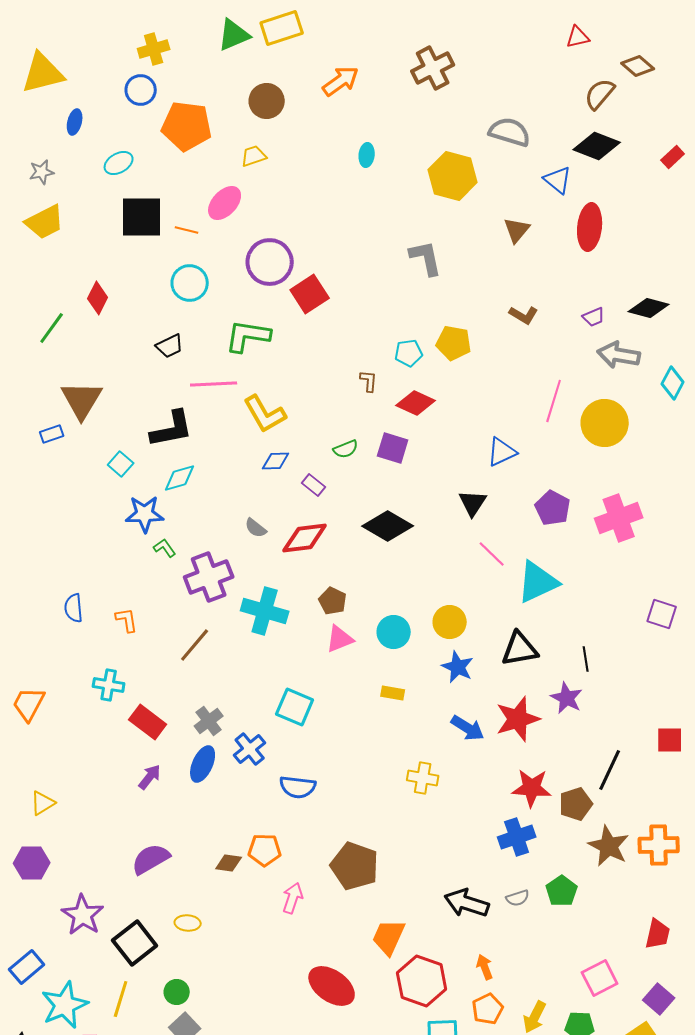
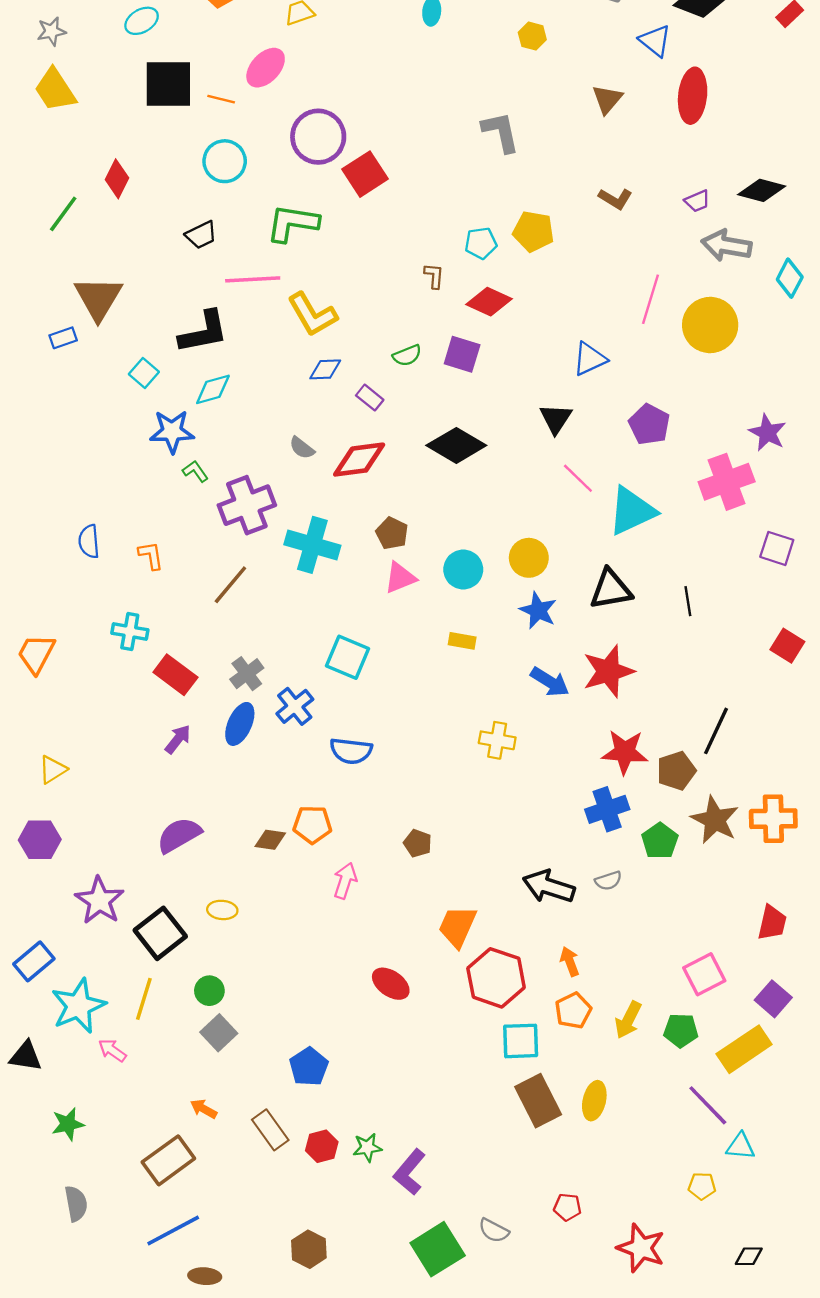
yellow hexagon: (453, 176) -> (532, 36), size x0.5
yellow trapezoid: (45, 222) -> (55, 90), turned 84
pink cross: (619, 518) -> (727, 482), moved
purple star: (567, 698) -> (767, 433), moved
red square: (670, 740) -> (787, 646), moved, turned 32
brown pentagon: (355, 866) -> (418, 843), size x0.5
green pentagon: (562, 891) -> (660, 841), moved
red ellipse: (332, 986) -> (391, 984), size x0.7

